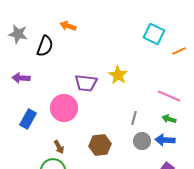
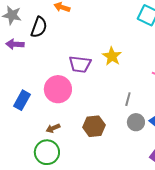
purple arrow: (21, 78) -> (15, 44), moved
brown arrow: (59, 147) -> (53, 128), turned 96

